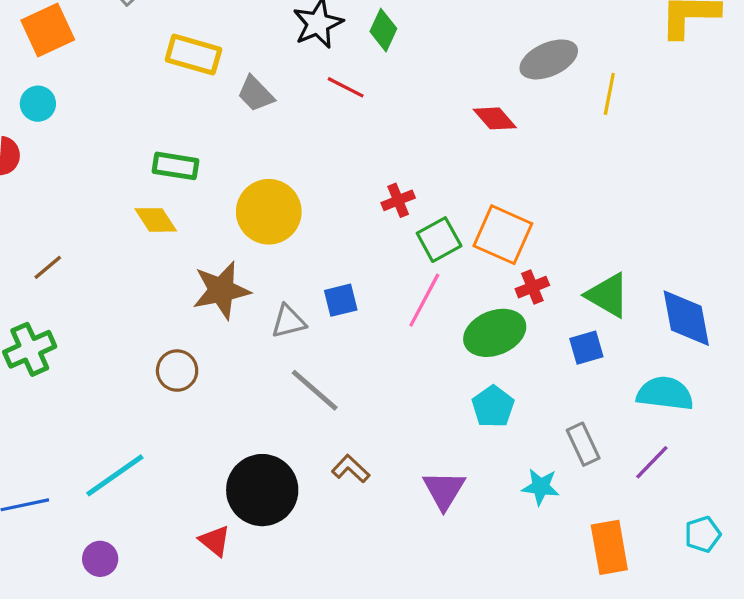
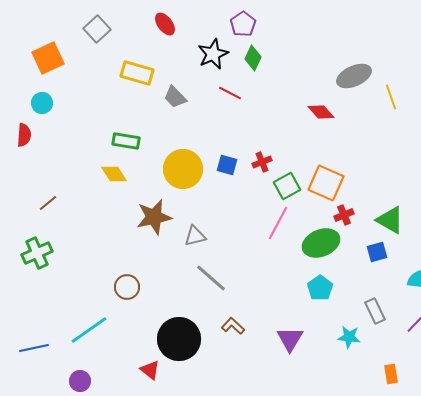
yellow line: (609, 94) -> (391, 97), turned -30
blue square: (341, 300) -> (227, 165), moved, turned 30
brown circle: (177, 371) -> (127, 287), moved
orange rectangle: (609, 547) -> (391, 374), size x0.6

